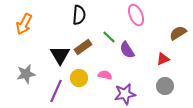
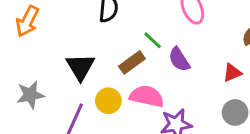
brown rectangle: (83, 47) -> (132, 62), moved
pink semicircle: (105, 75) -> (147, 96), size x1.6

